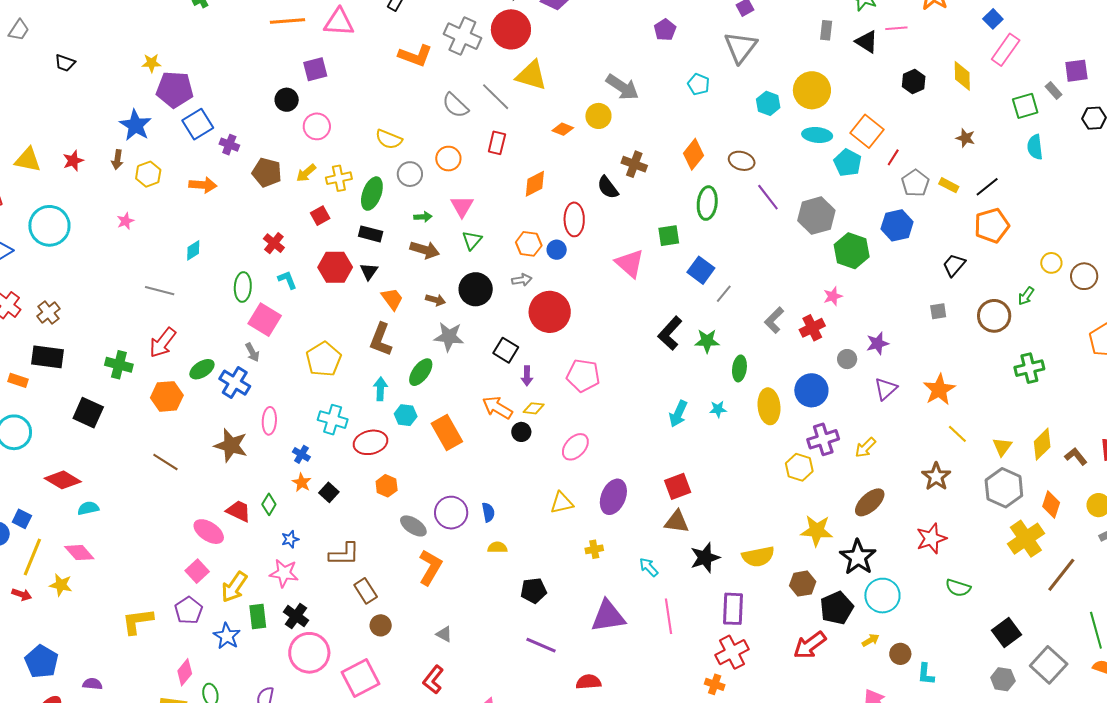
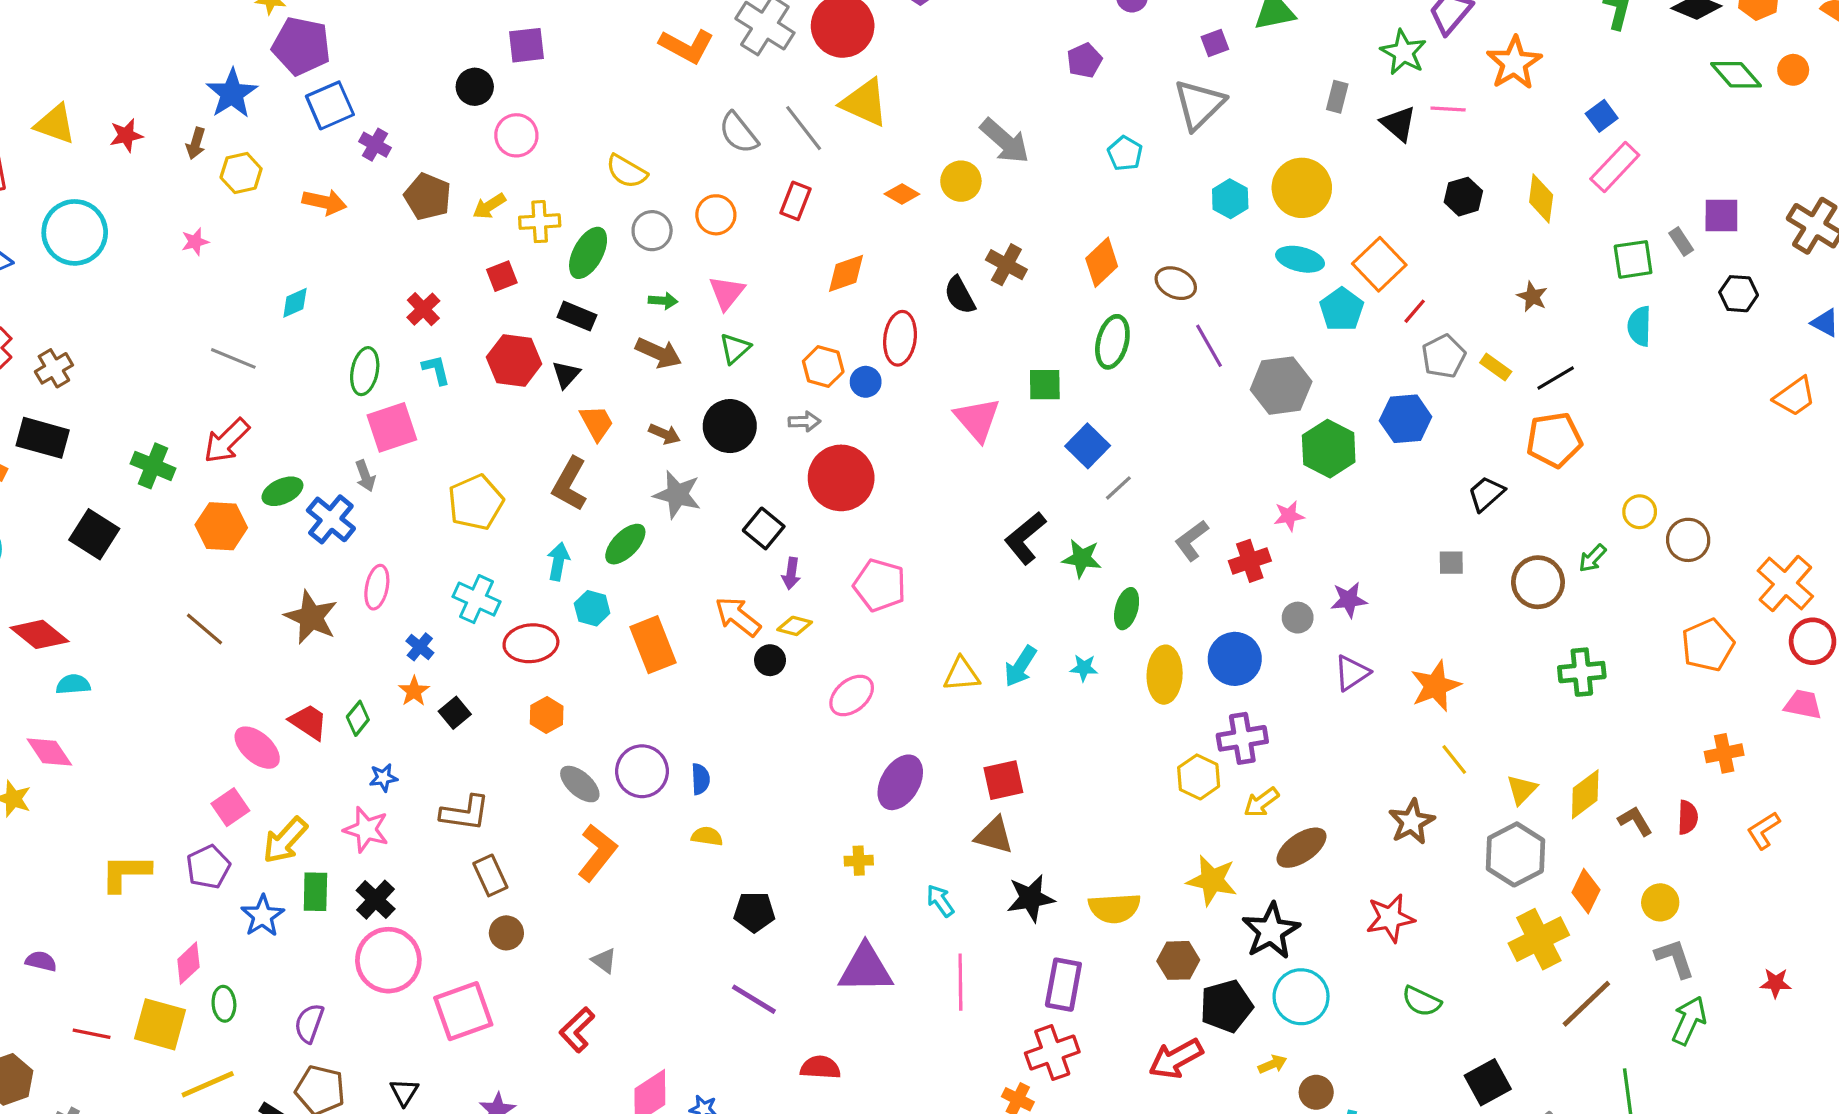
pink square: (265, 320) -> (392, 427), turned 32
yellow arrow: (865, 448) -> (1261, 802), moved
yellow triangle: (562, 503) -> (962, 674), moved

